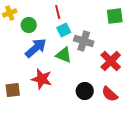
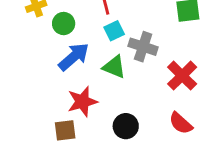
red star: (42, 79) -> (82, 102), turned -30
brown square: (13, 90) -> (65, 130), moved
black circle: (85, 91) -> (126, 126), moved

